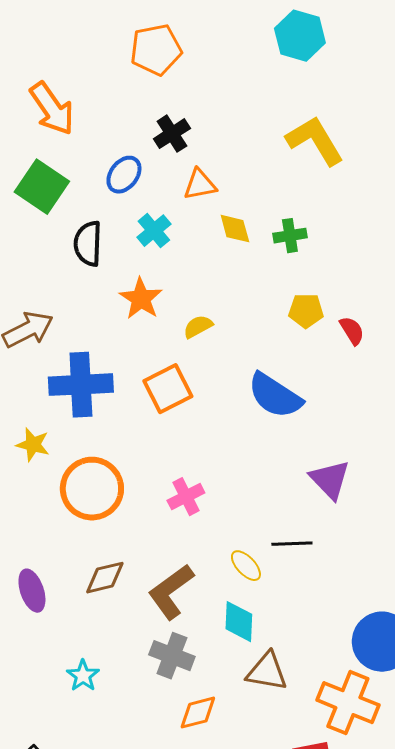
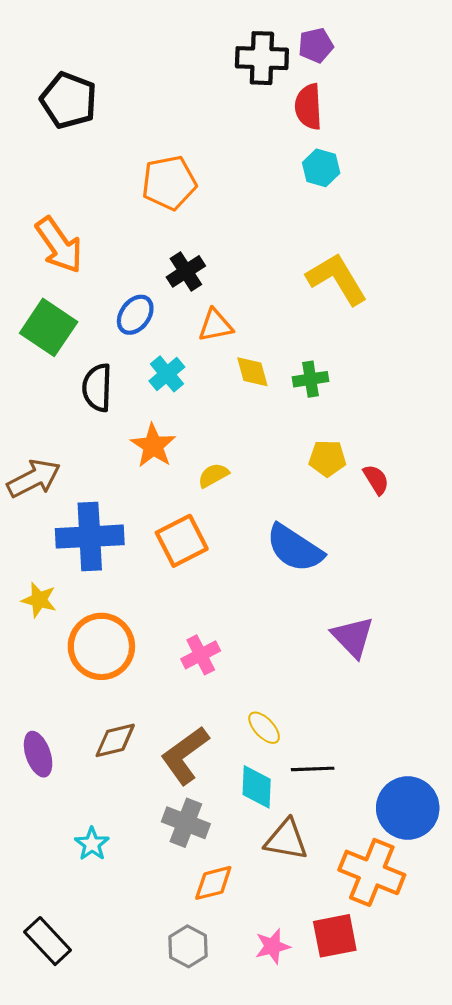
cyan hexagon: (300, 36) -> (321, 168), size x0.7
black line: (292, 544) -> (313, 769), moved

